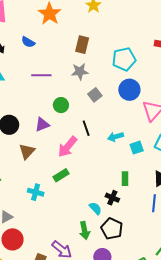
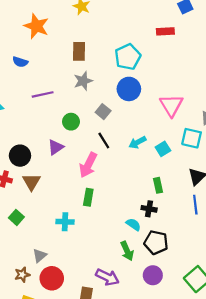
blue circle: (129, 90) -> (129, 89), moved
gray square: (95, 95) -> (103, 112), moved
brown triangle: (27, 151) -> (31, 182), moved
green rectangle: (61, 175) -> (88, 197), turned -35

